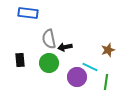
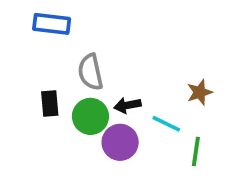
black arrow: (65, 47) -> (127, 105), moved
black rectangle: (20, 60) -> (50, 103), moved
purple circle: (77, 77) -> (120, 142), moved

